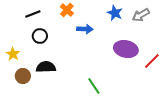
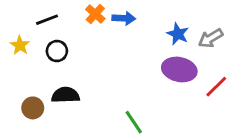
blue star: (115, 13) -> (178, 34), moved
gray arrow: (141, 15) -> (211, 38), moved
blue arrow: (85, 29) -> (124, 18), moved
yellow star: (13, 54) -> (20, 45), moved

